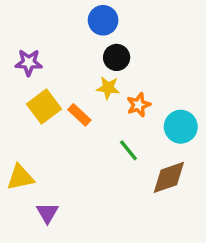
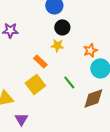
orange star: (139, 105) -> (90, 50), moved
yellow square: (44, 106) -> (35, 84), moved

